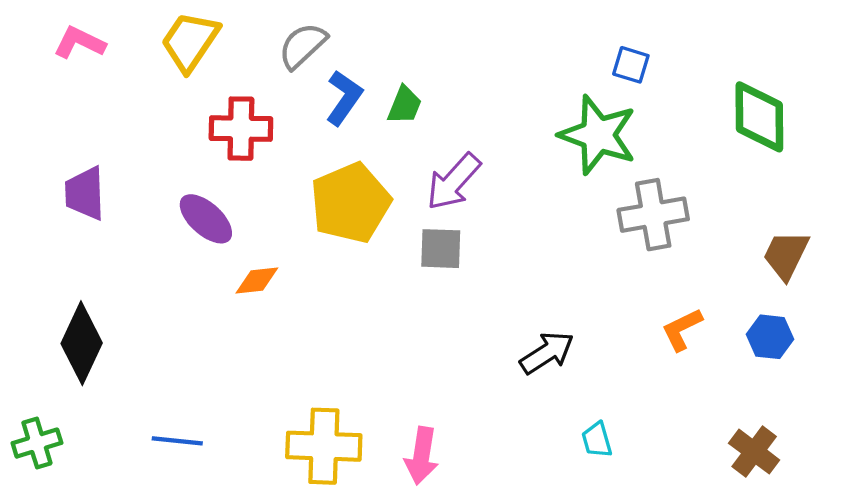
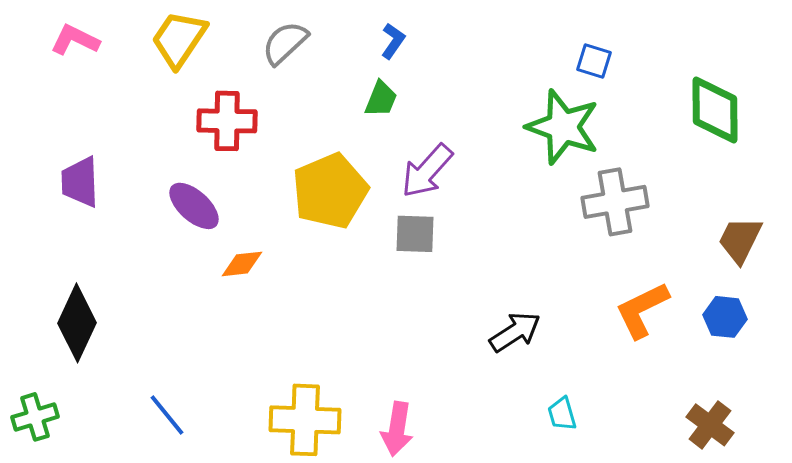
blue L-shape: (344, 98) -> (393, 41), moved, size x0.7
orange L-shape: (682, 329) -> (642, 310), size x1.4
blue line: (177, 441) -> (167, 415), turned 45

